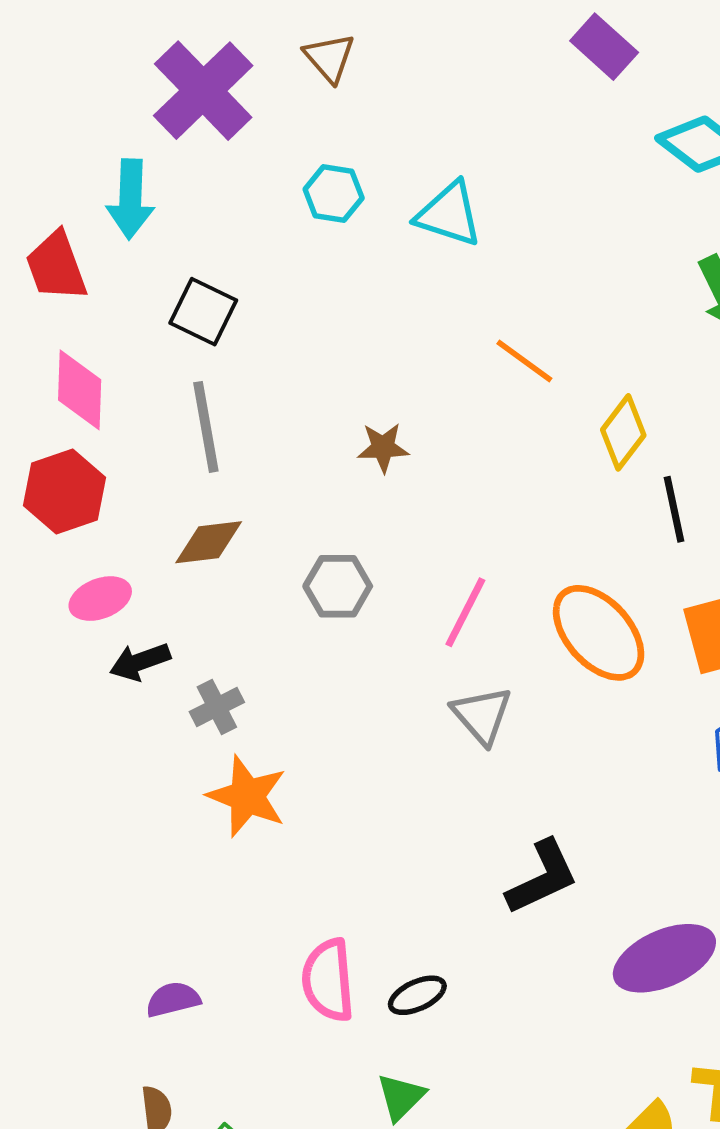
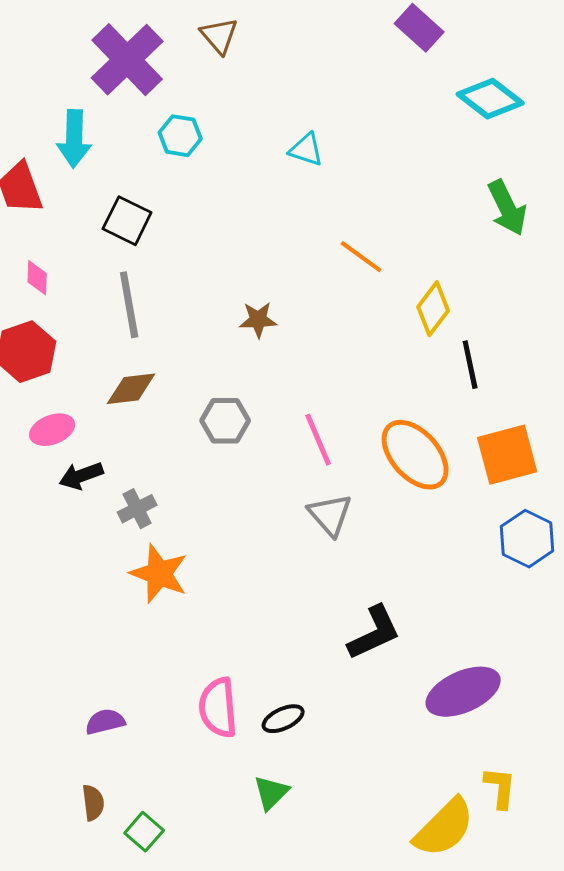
cyan hexagon: (334, 194) -> (180, 136), moved
cyan triangle: (449, 214) -> (306, 150), size x0.7
pink diamond: (80, 390) -> (37, 278), size x0.6
pink line: (465, 612) -> (318, 440), turned -50

